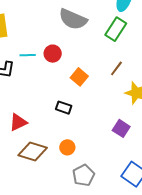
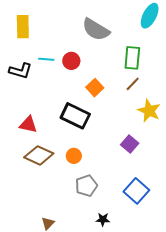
green rectangle: (116, 29) -> (132, 58), moved, turned -35
black rectangle: (64, 108) -> (75, 116), size x1.8
red triangle: (18, 122) -> (28, 125), turned 30

